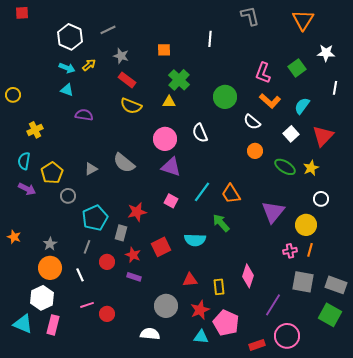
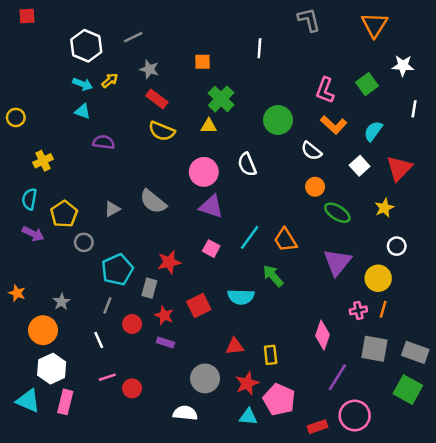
green ellipse: (285, 167) -> (337, 213), moved
orange circle: (50, 268) -> (43, 330), moved
pink diamond: (248, 276) -> (323, 335), moved

